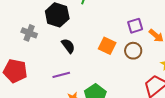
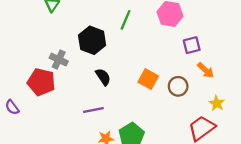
purple square: (135, 26) -> (192, 45), moved
red pentagon: (15, 71) -> (41, 82), moved

